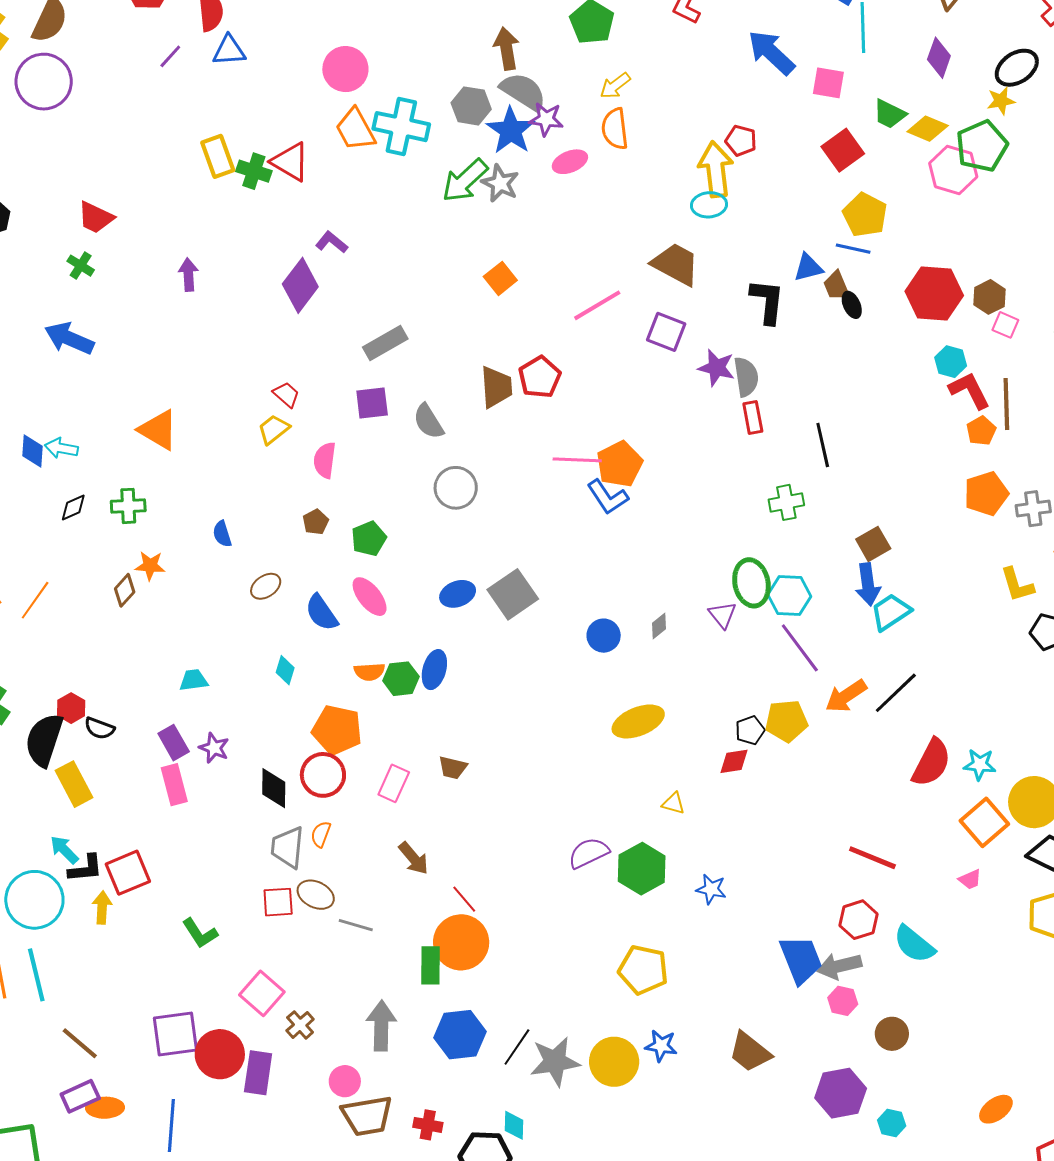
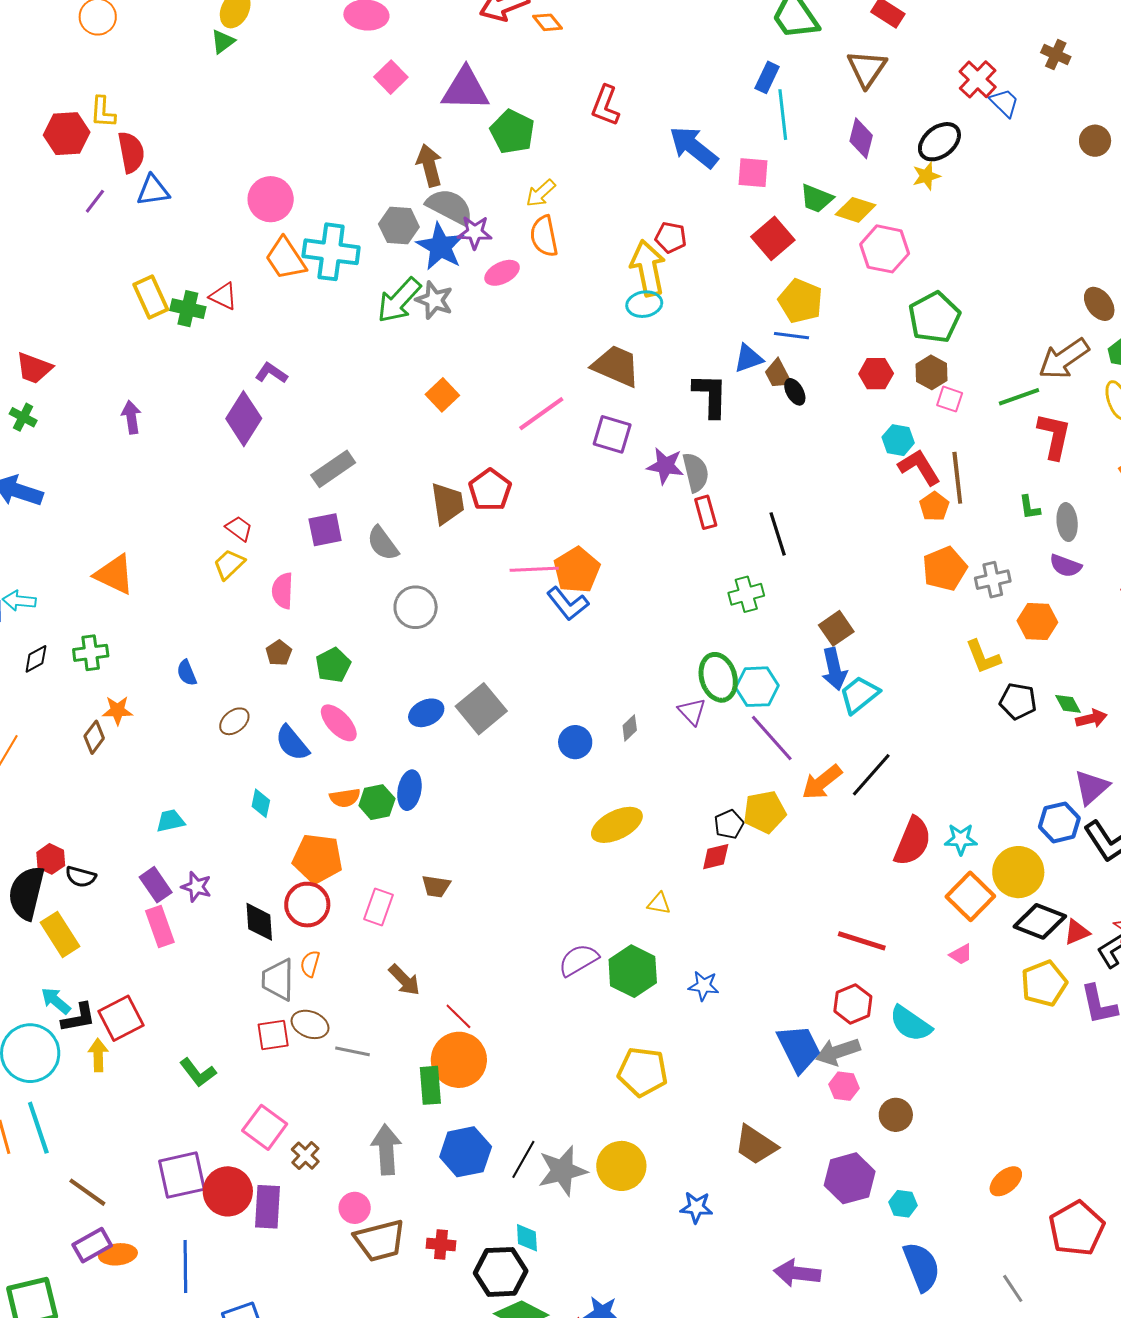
green pentagon: (982, 146) -> (934, 317), moved
red triangle: (290, 162) -> (223, 296), size x0.7
red hexagon: (934, 293) -> (876, 374), size x0.6
blue star: (661, 1046) -> (696, 1207), moved

